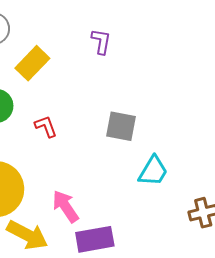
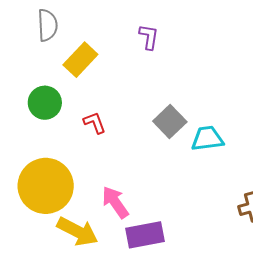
gray square: (121, 126) -> (170, 121), turned 36
cyan trapezoid: (153, 171) -> (207, 138), moved, turned -128

